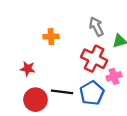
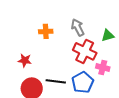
gray arrow: (96, 27) -> (78, 27), moved
pink cross: (114, 76) -> (103, 67), turned 32

